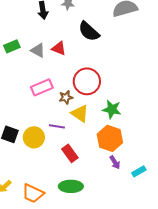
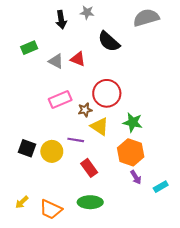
green rectangle: (12, 46) -> (29, 48), moved

